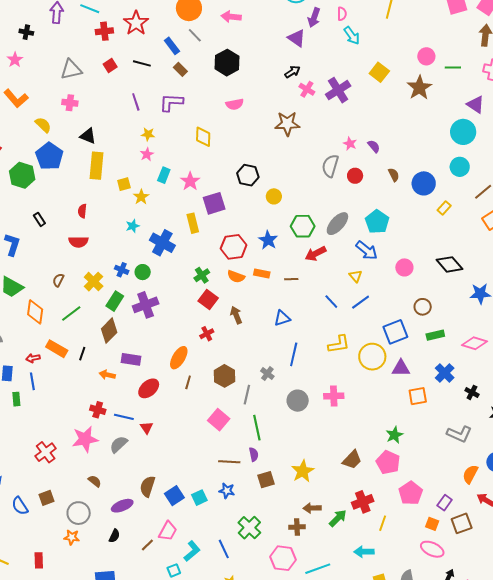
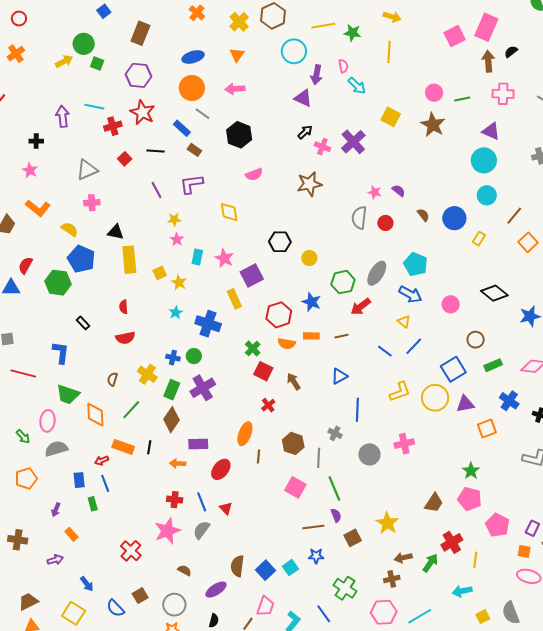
blue line: (124, 417) -> (202, 502), turned 66

